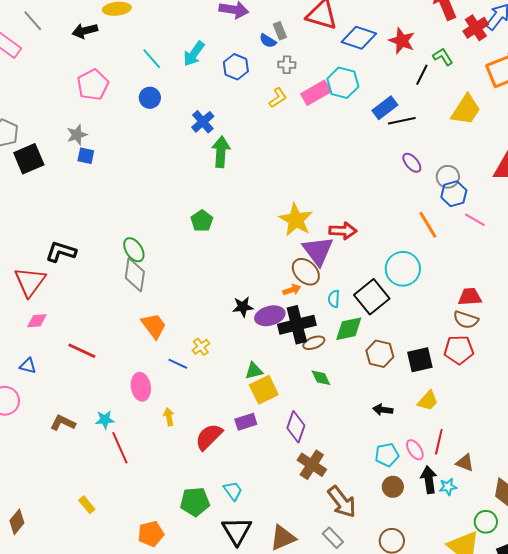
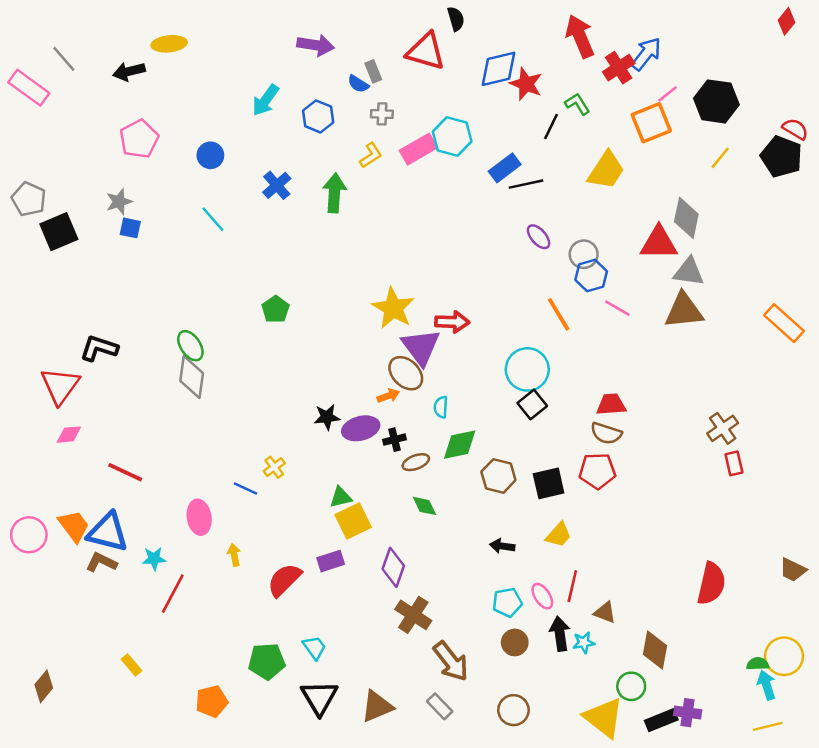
blue diamond: (359, 38) -> (498, 69), moved, turned -32
cyan line: (152, 59) -> (213, 219), moved
green arrow: (221, 152) -> (334, 193), moved
black square: (372, 297) -> (532, 405), moved, size x0.7
black cross: (297, 325) -> (395, 440), size x0.5
orange trapezoid: (154, 326) -> (74, 526), moved
blue triangle: (28, 366) -> (108, 532), moved, size x2.0
red line: (120, 448) -> (173, 594), turned 52

